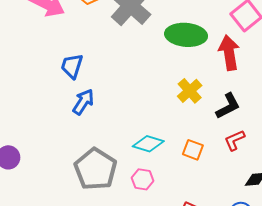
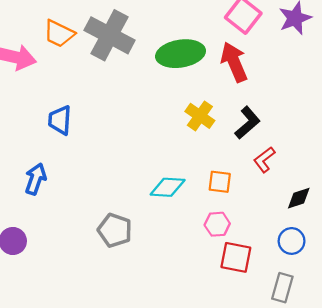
blue arrow: (83, 102) -> (36, 179), moved
gray pentagon: (95, 169) -> (115, 230), size x0.7
pink hexagon: (143, 179) -> (217, 224), moved

